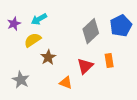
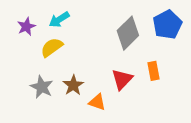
brown star: (48, 57) -> (73, 85), moved
gray star: (21, 80) -> (42, 87), moved

